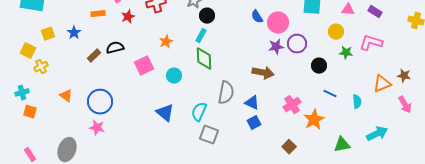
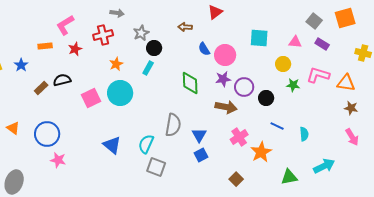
orange star: (166, 42) -> (116, 64), moved
purple circle: (297, 44) -> (244, 87), moved
green diamond: (204, 59) -> (190, 83), moved
brown arrow: (263, 73) -> (226, 107), moved
cyan circle: (174, 76) -> (120, 93), moved, size x1.6
orange triangle: (382, 84) -> (346, 83), moved, turned 30
blue triangle: (252, 103) -> (199, 135), turned 35
pink star: (97, 128) -> (58, 160), moved

